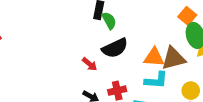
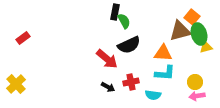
brown triangle: (173, 58) -> (180, 31), moved
red arrow: (90, 64) -> (107, 59), size x1.6

